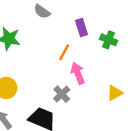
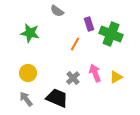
green cross: (109, 40) -> (111, 34), size x1.6
pink arrow: (78, 73) -> (95, 73), moved

